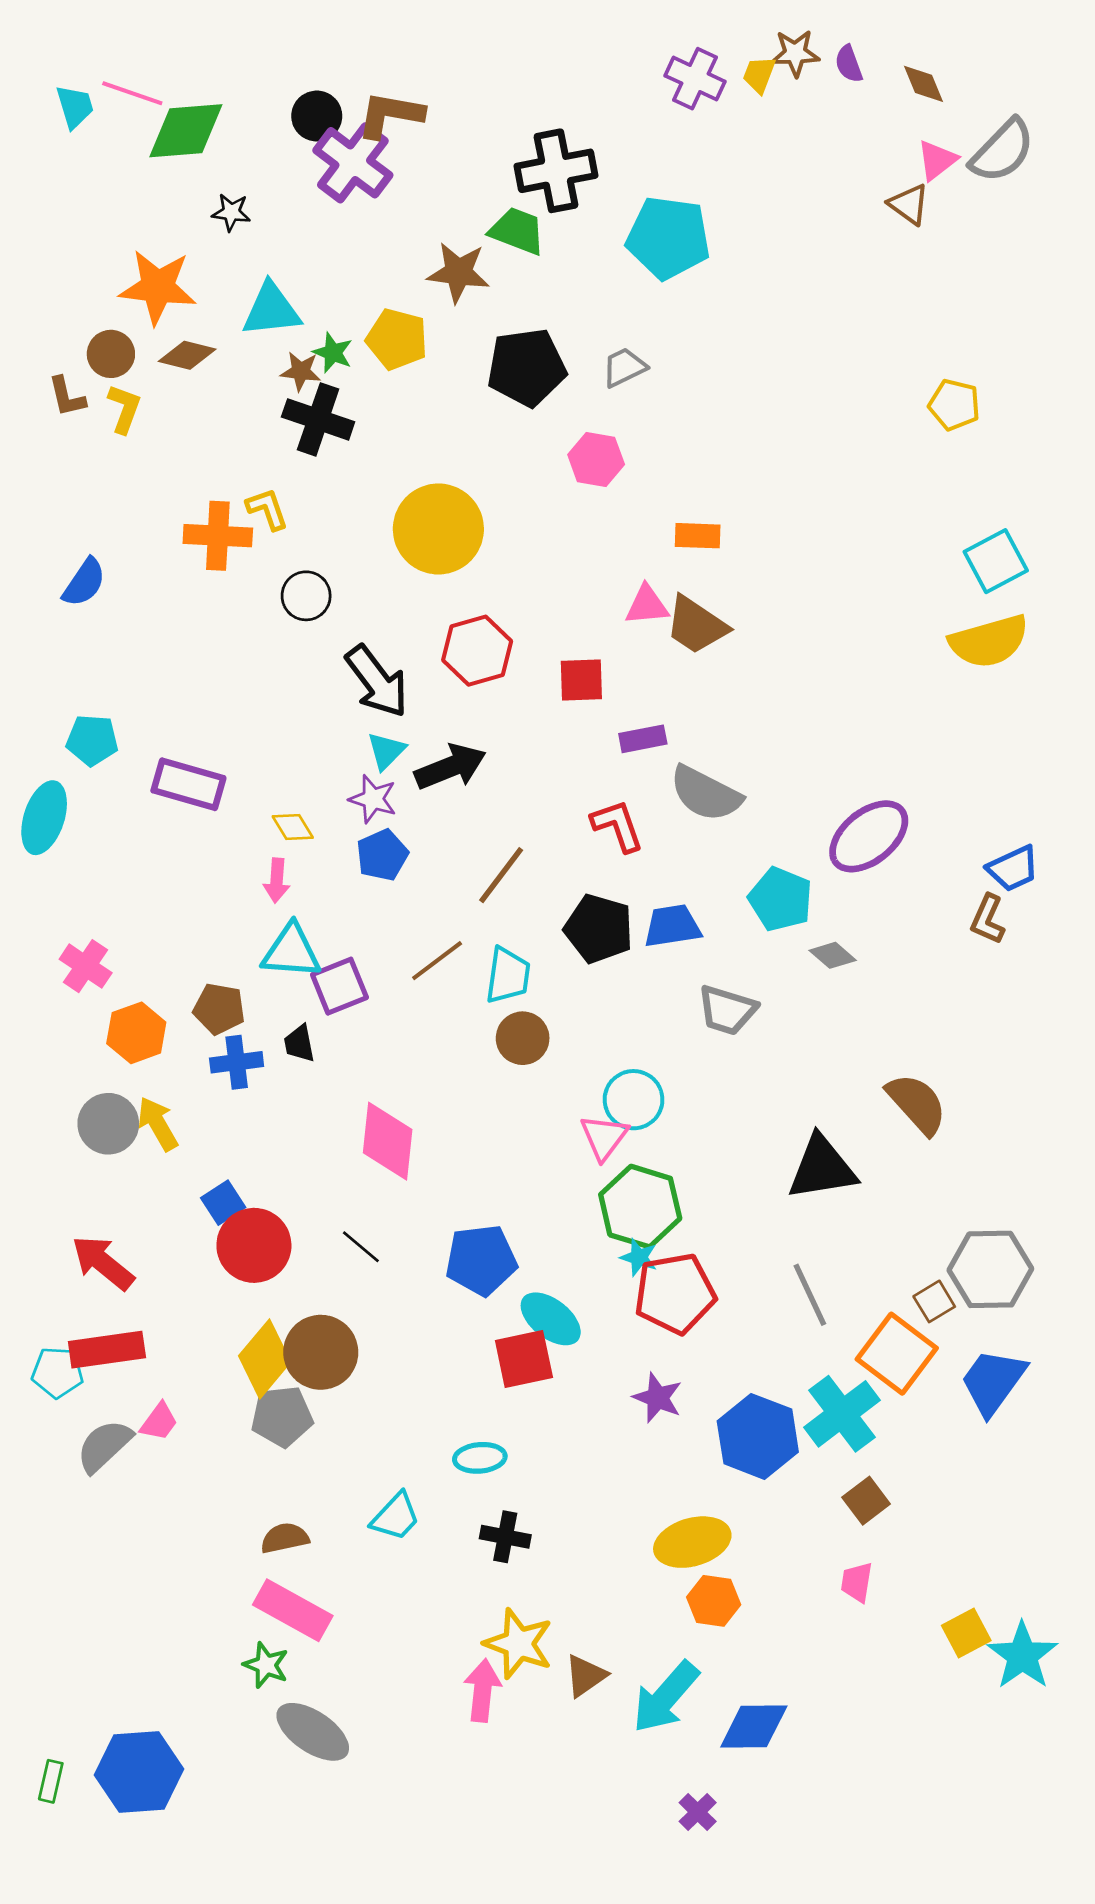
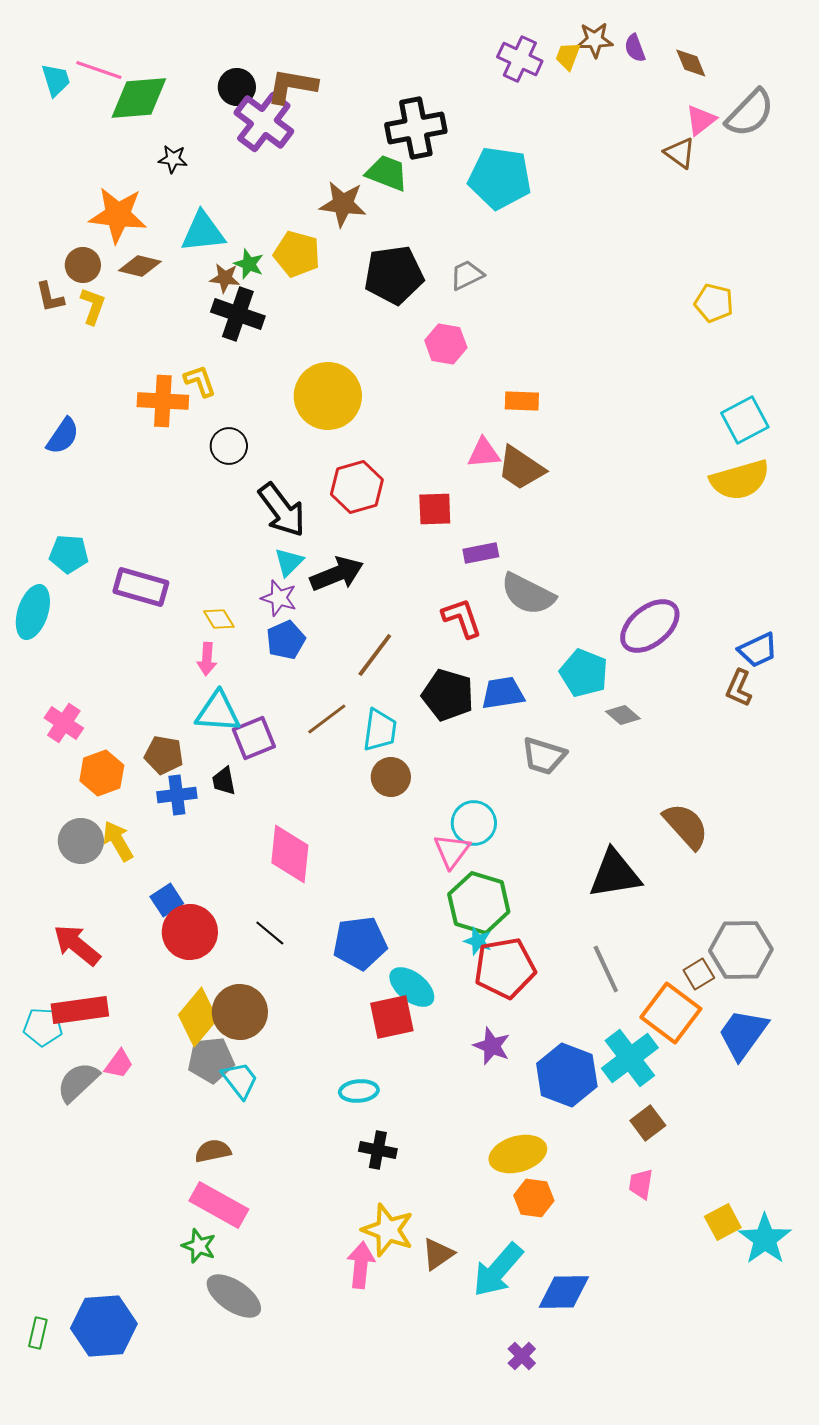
cyan trapezoid: (396, 1517) -> (240, 1080), moved, turned -81

